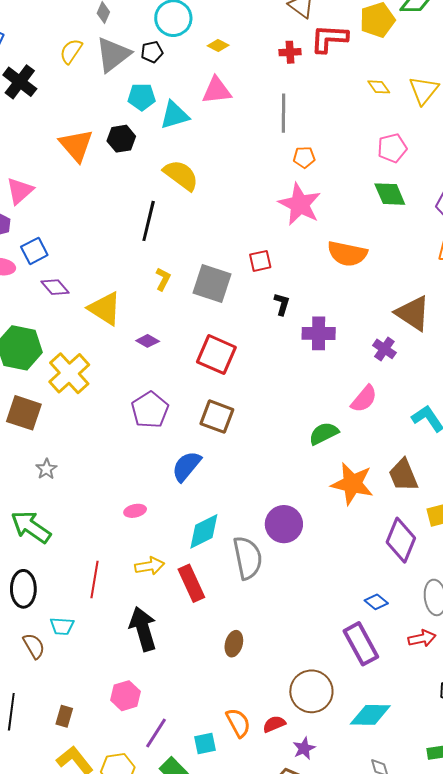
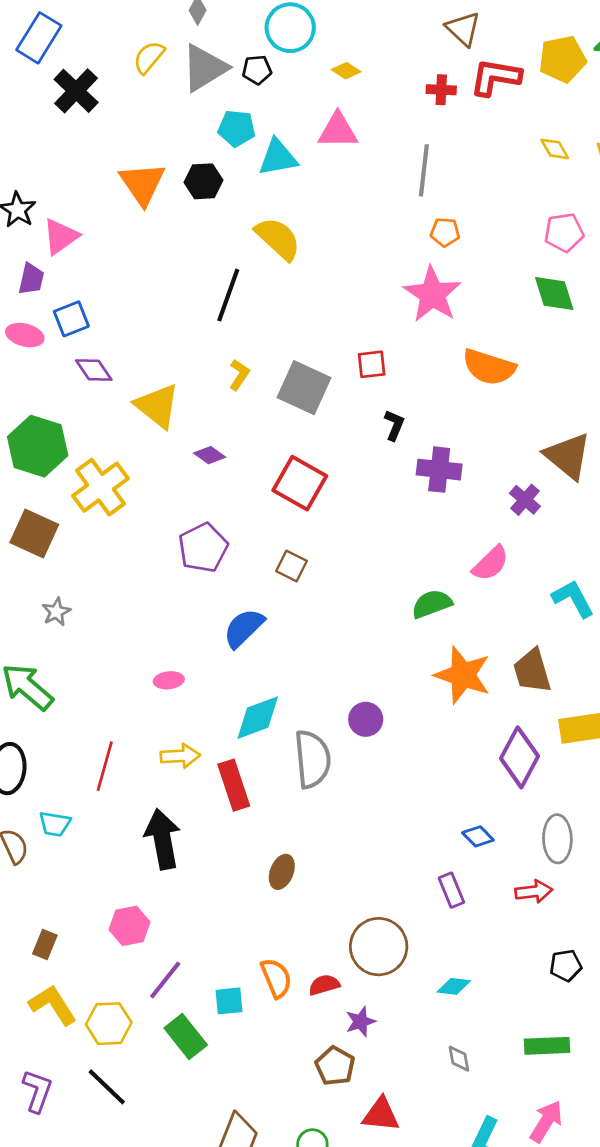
brown square: (217, 417) -> (291, 566), size x0.7
purple circle: (284, 524) -> (366, 719), size x0.7
purple rectangle: (361, 644) -> (451, 890), size x0.6
cyan diamond: (370, 715) -> (454, 986), size x0.6

